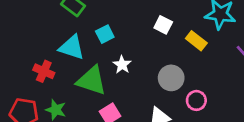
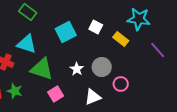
cyan square: (105, 34) -> (66, 32), moved, size x1.5
white star: (122, 65) -> (77, 69), moved

